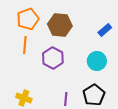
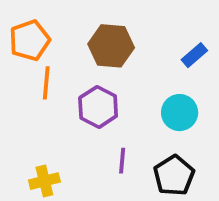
orange pentagon: (28, 19) -> (30, 40), moved
yellow cross: (24, 98) -> (44, 181), turned -35
purple line: (66, 99) -> (122, 161), moved

